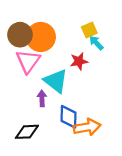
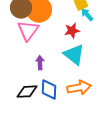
cyan triangle: (56, 81) -> (74, 55), moved
blue diamond: (69, 117) -> (49, 90), moved

